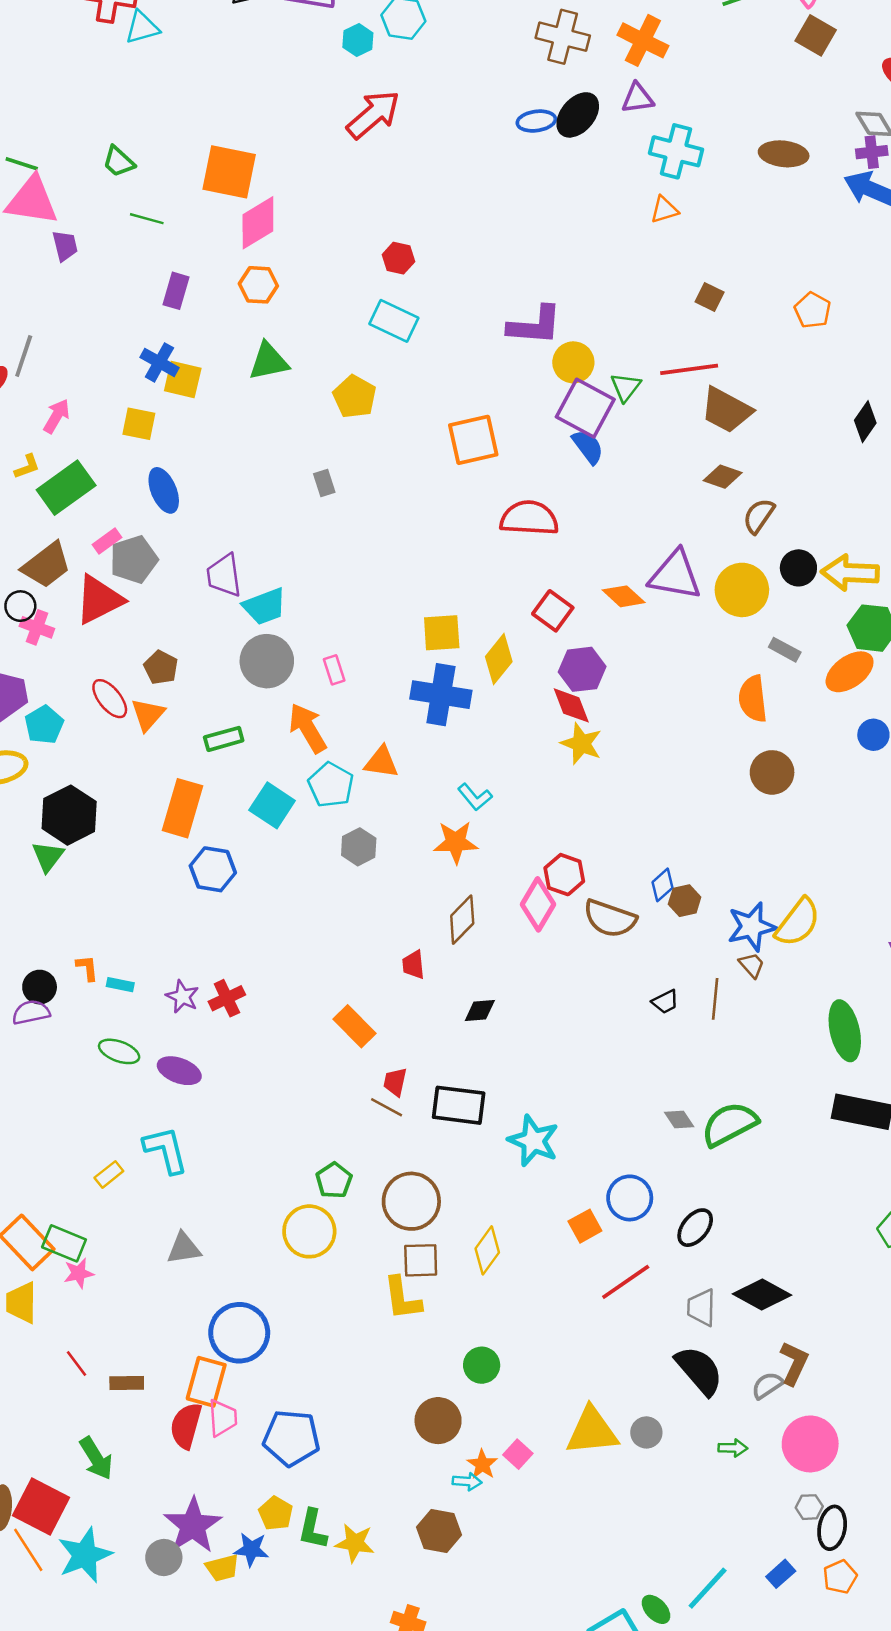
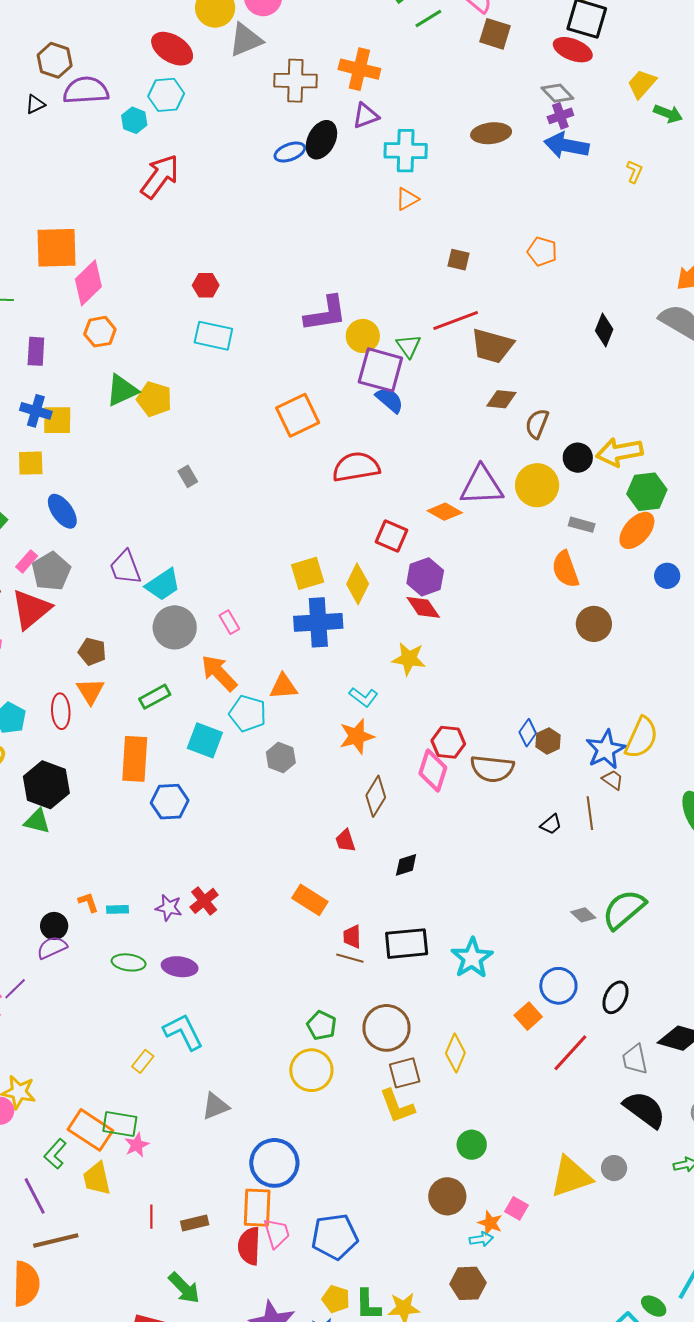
yellow pentagon: (355, 397) -> (154, 399), moved
red ellipse: (110, 699) -> (61, 711), moved, turned 48
yellow star: (581, 744) -> (409, 659), moved
green triangle: (48, 856) -> (37, 821), turned -40
cyan star: (533, 1141) -> (472, 958), turned 30
red line: (76, 1364) -> (151, 1217), turned 50

